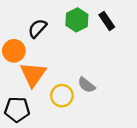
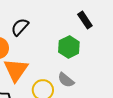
green hexagon: (77, 20) -> (69, 47), moved

